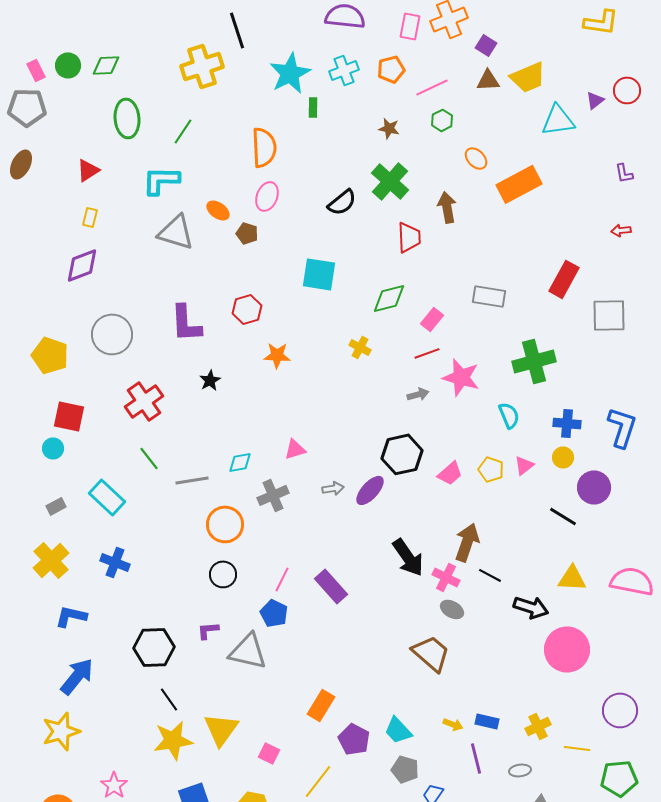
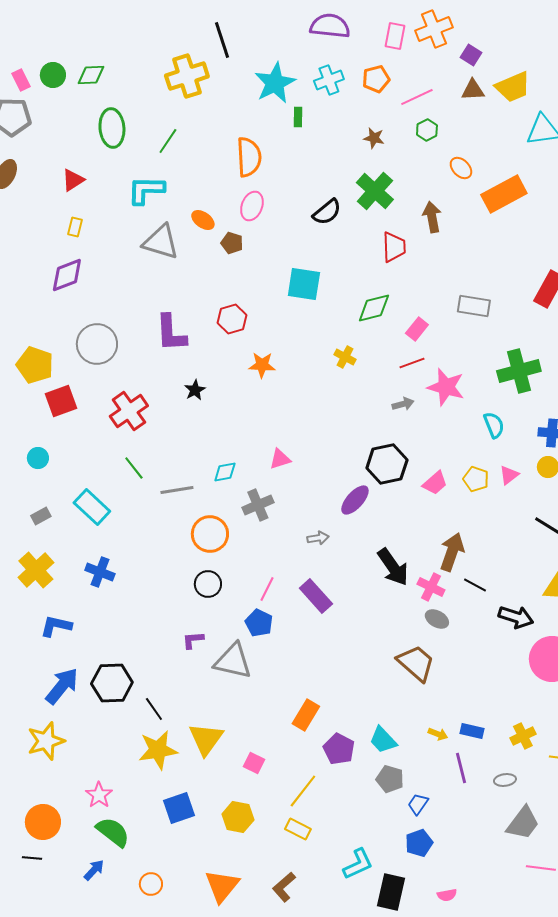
red square: (69, 416) -> (61, 401), moved, turned -32
gray arrow: (333, 488) -> (318, 538), moved
black hexagon: (154, 647) -> (112, 683), moved

